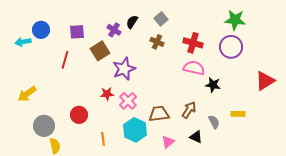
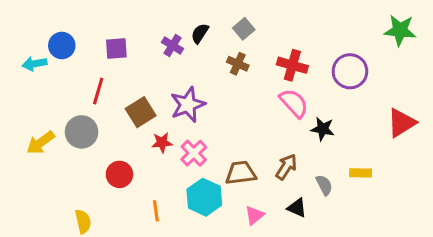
green star: (235, 20) -> (400, 30), moved
brown square: (100, 51) -> (141, 112), moved
pink semicircle: (194, 68) -> (294, 103), turned 35
gray circle: (44, 126) -> (82, 132), moved

